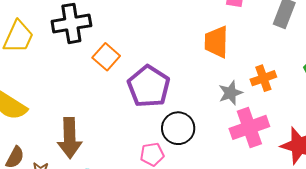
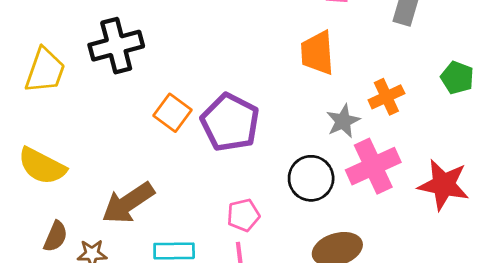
orange square: (106, 57) -> (173, 113), moved
black circle: (178, 128) -> (311, 178), moved
brown arrow: (70, 138) -> (128, 203), turned 63

